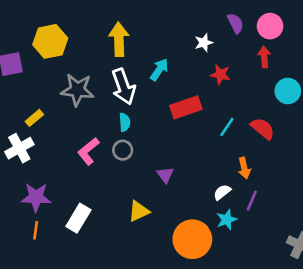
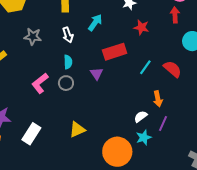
white arrow: (123, 87) -> (68, 35), size x0.6
gray star: (77, 90) -> (33, 37), size x0.7
purple triangle: (165, 175) -> (97, 74), moved

